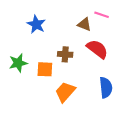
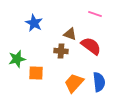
brown triangle: (84, 24) -> (70, 34), moved
orange square: (45, 69) -> (36, 73), moved
orange trapezoid: (65, 92) -> (74, 83), moved

